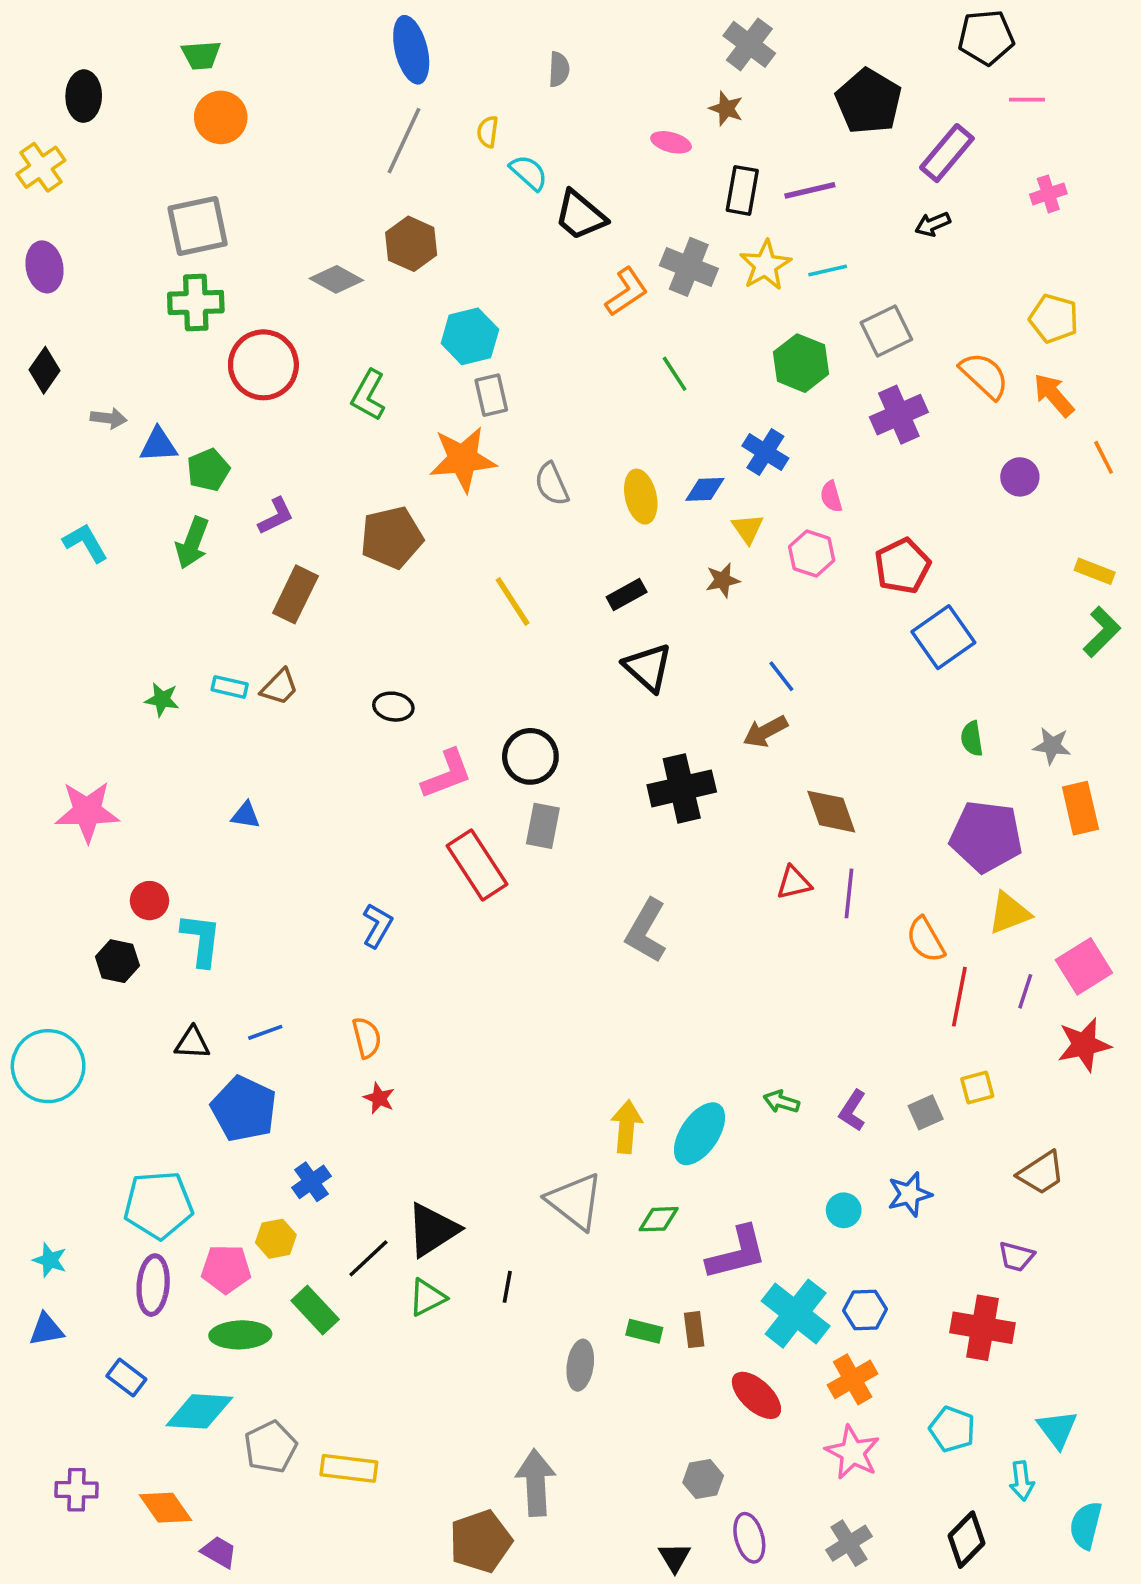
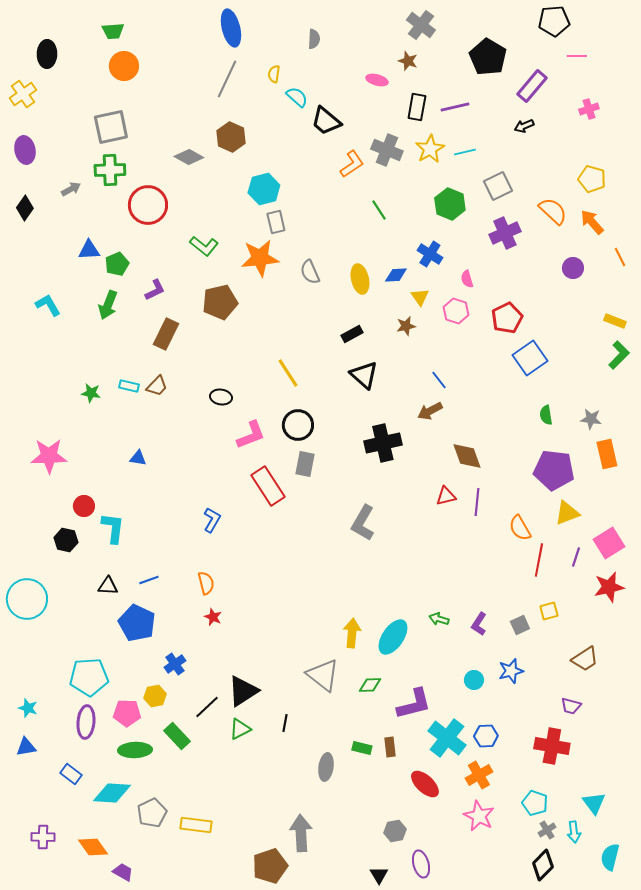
green L-shape: (368, 395) -> (204, 246), moved, turned -80
gray arrow: (109, 418) -> (71, 189), moved, turned -36
yellow line: (513, 602) -> (288, 373), moved
gray cross: (849, 1543) -> (547, 830), moved, size x0.7

